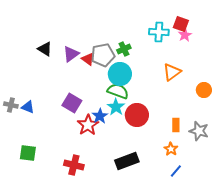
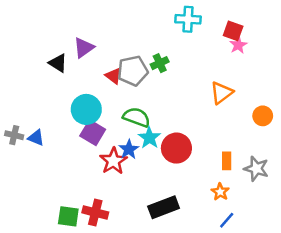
cyan cross: (159, 32) -> (188, 19), moved
purple triangle: (71, 54) -> (84, 48), moved
cyan circle: (120, 74) -> (86, 109), moved
green semicircle: (118, 91) -> (137, 117), moved
green square: (28, 153) -> (68, 216), moved

